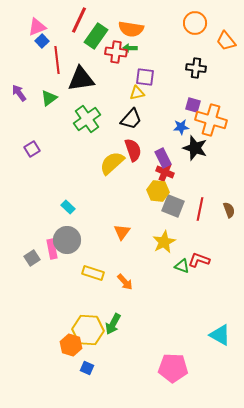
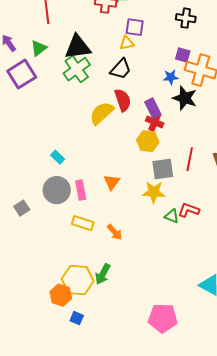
black triangle: (81, 79) -> (78, 47), moved
purple square: (32, 149) -> (22, 74), moved, size x1.8
gray square: (173, 206) -> (163, 169), moved, turned -30
yellow star: (164, 242) -> (154, 192), turned 30
pink rectangle: (52, 249) -> (81, 190), moved

